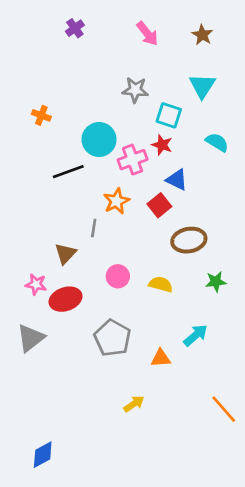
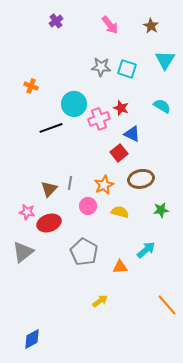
cyan triangle: (202, 86) -> (165, 60), moved
cyan square: (169, 115) -> (127, 69), moved
orange star: (116, 201) -> (104, 185), moved
gray line: (94, 228) -> (70, 183), moved

